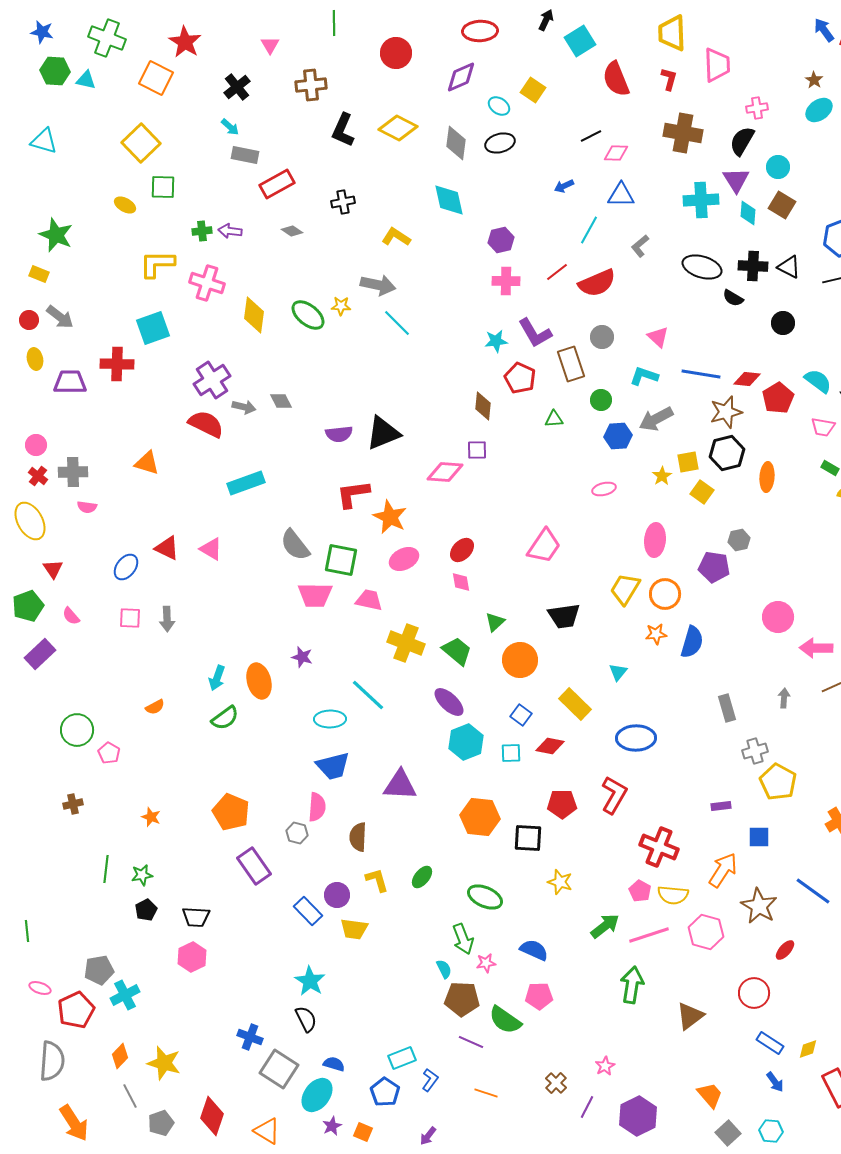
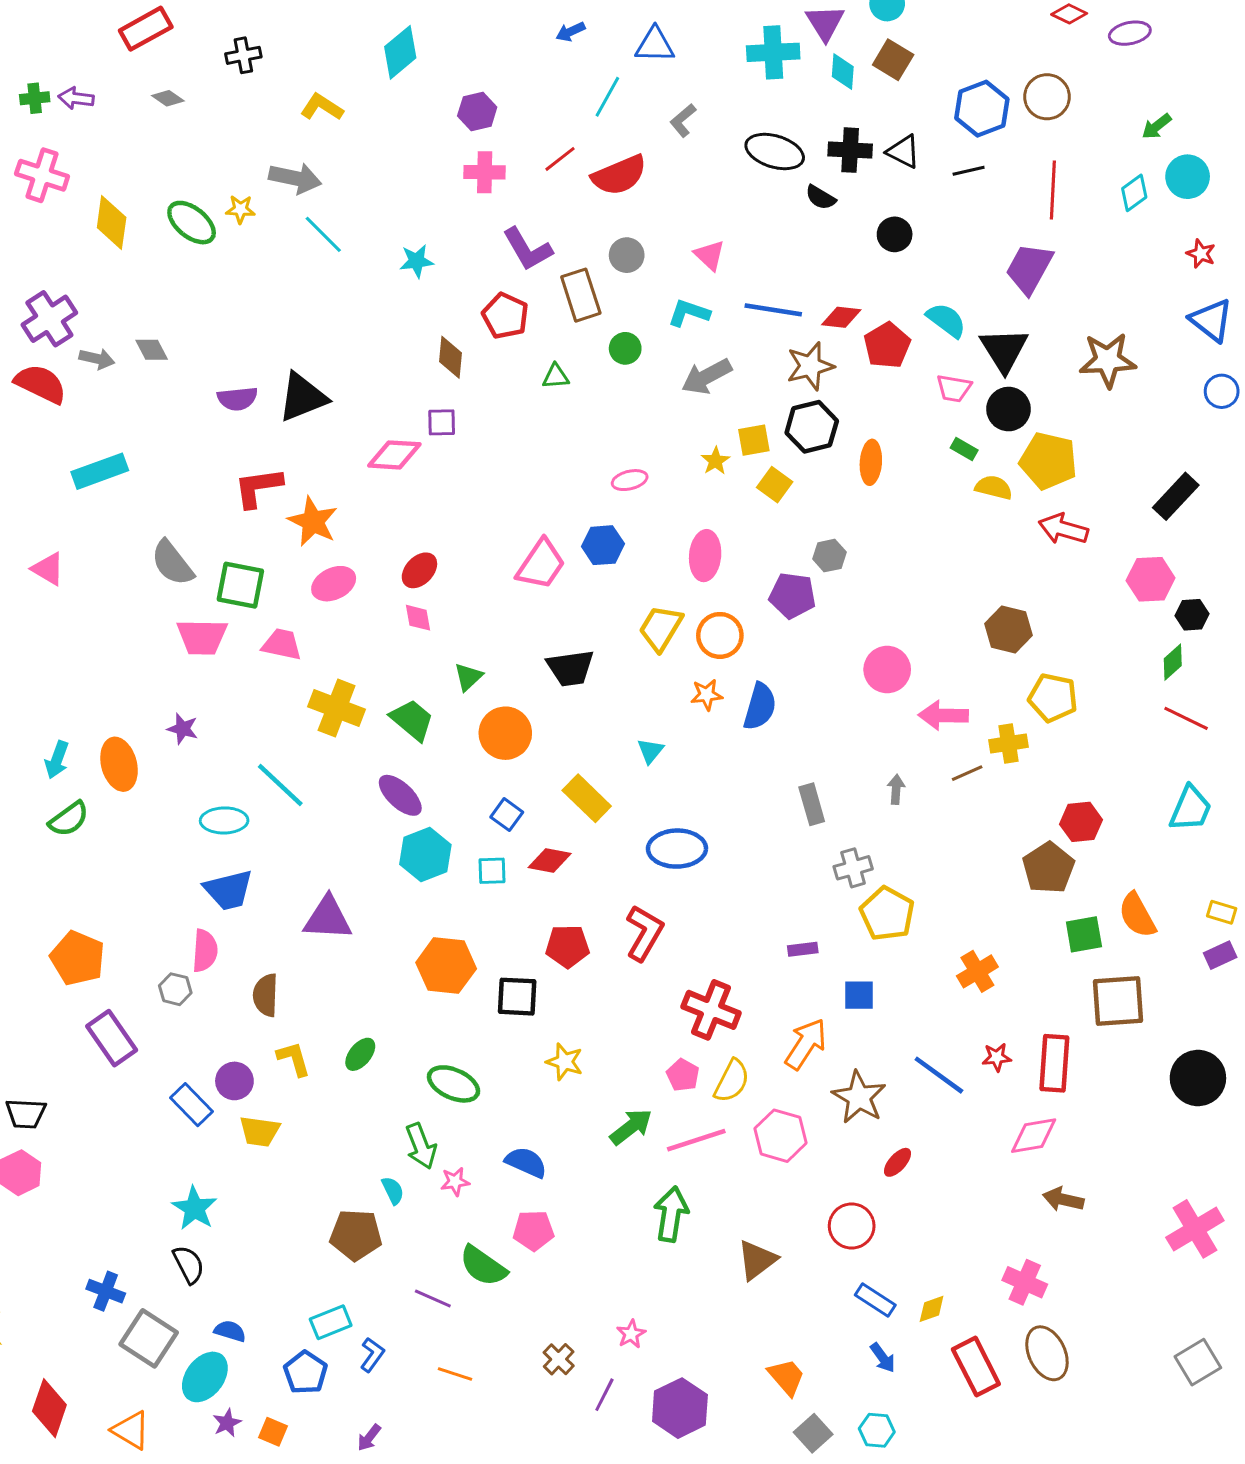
cyan diamond: (449, 200) -> (400, 52), turned 63
cyan star: (496, 341) -> (416, 261), moved
blue hexagon: (618, 436) -> (603, 545), moved
yellow semicircle: (673, 895) -> (732, 1081), turned -68
brown pentagon: (462, 999) -> (356, 1235), moved

